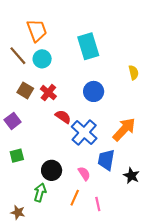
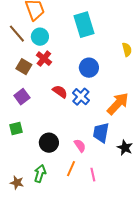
red cross: (48, 93) -> (44, 59), moved
purple square: (13, 121) -> (22, 97), moved
blue cross: (84, 132) -> (81, 97), moved, size x0.7
green arrow: (40, 192) -> (40, 174), moved

